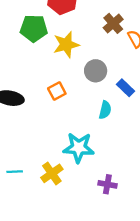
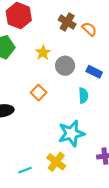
yellow star: (66, 45) -> (43, 53), moved, size x0.7

